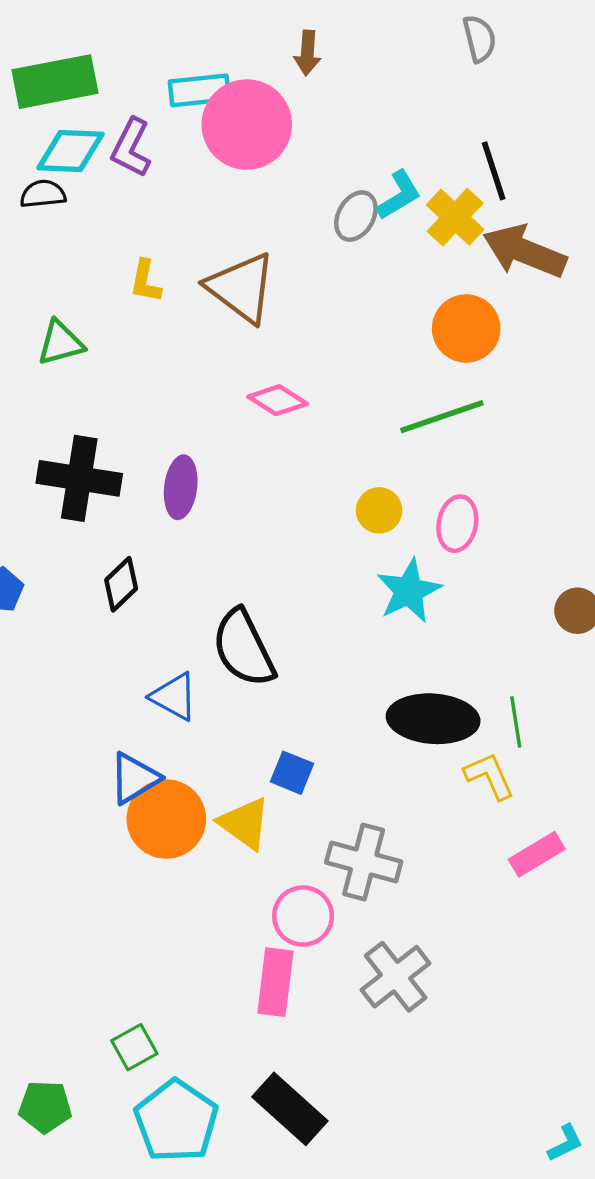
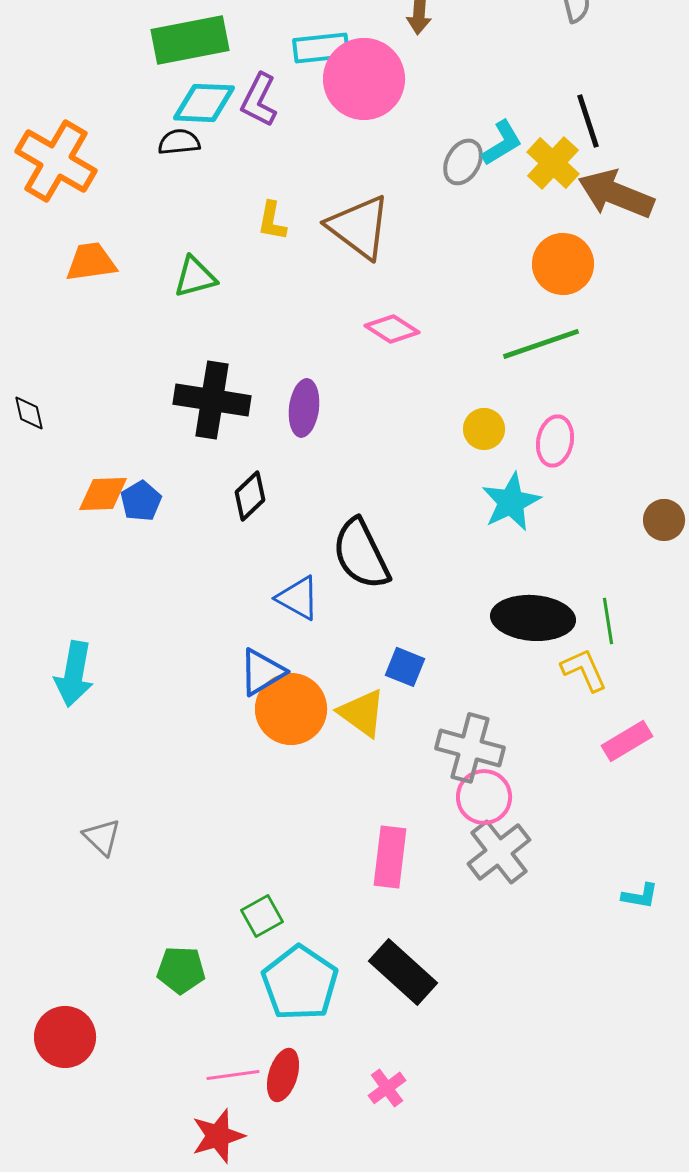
pink circle: (303, 916) -> (484, 797), moved
cyan L-shape: (565, 1143) -> (640, 896), moved, turned 36

